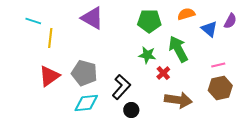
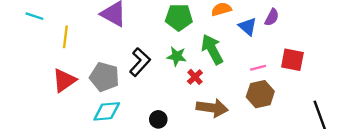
cyan line: (33, 21) -> (34, 16), moved
black L-shape: (121, 87) -> (140, 62), moved

